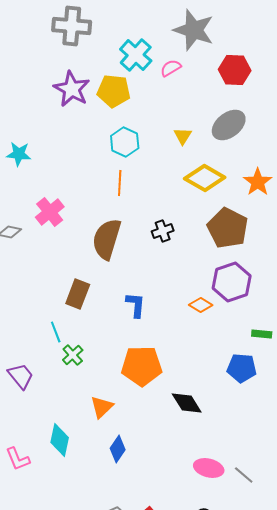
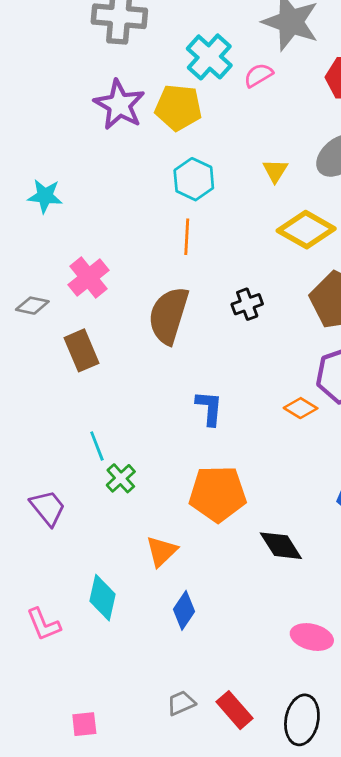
brown rectangle: (78, 294) -> (81, 350), moved, turned -44

